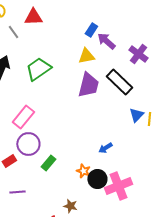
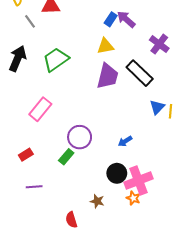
purple arrow: (106, 41) -> (126, 19), moved
purple circle: (28, 144) -> (80, 137), moved
orange star: (83, 171) -> (133, 198), moved
brown star: (70, 206) -> (97, 201), moved

